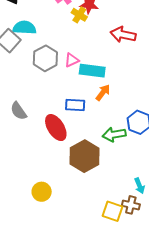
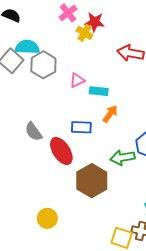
gray hexagon: (45, 58) -> (43, 65), moved
cyan rectangle: (92, 71) -> (99, 91), size x0.7
gray semicircle: (19, 111) -> (33, 132), moved

